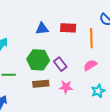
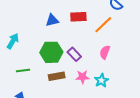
orange line: (91, 38) -> (103, 25), turned 54
pink semicircle: (90, 65) -> (105, 52), turned -32
cyan star: (98, 91) -> (101, 80), moved

